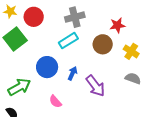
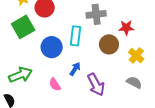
gray cross: (75, 17) -> (96, 14), moved
cyan rectangle: (68, 41) -> (76, 36), turned -60
blue circle: (47, 67) -> (52, 47), moved
pink semicircle: (55, 102) -> (55, 84), moved

